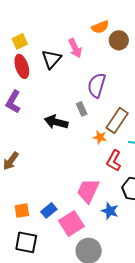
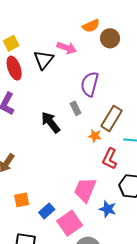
pink arrow: (75, 48) -> (67, 48), turned -42
black arrow: (56, 122) -> (51, 122), turned 40
orange square: (22, 211) -> (22, 200), moved

